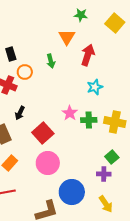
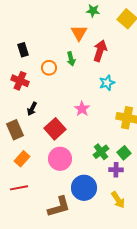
green arrow: (51, 61) -> (71, 59), moved
orange circle: (25, 72) -> (49, 68), moved
green cross: (89, 120) -> (101, 152), moved, turned -35

